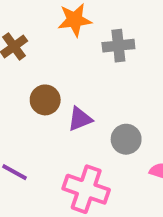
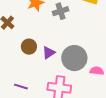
gray circle: (126, 139) -> (74, 58), size x1.6

